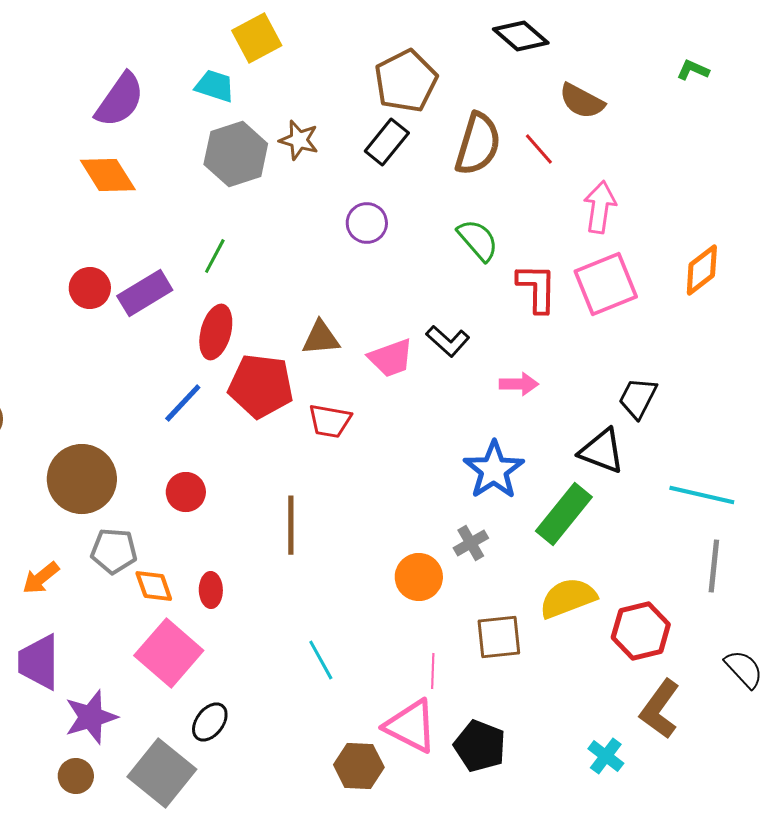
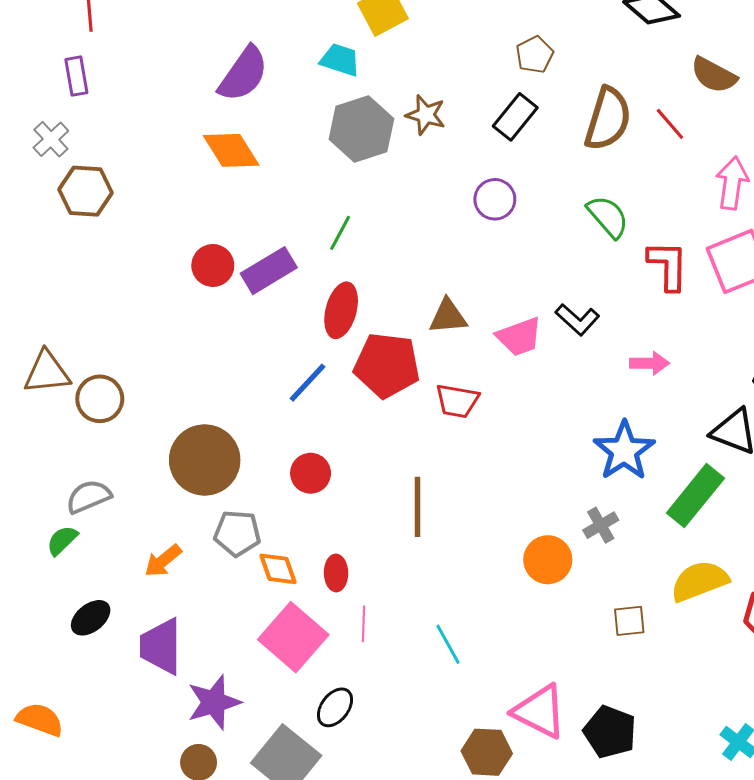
brown pentagon: (406, 81) -> (535, 55), size x0.6
brown square: (499, 637) -> (629, 621), size x0.7
pink line: (433, 671) -> (363, 624), moved

